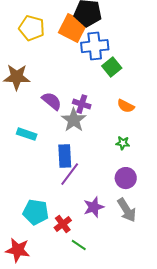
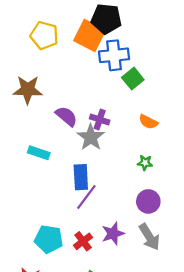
red cross: (63, 224) -> (83, 241), moved

